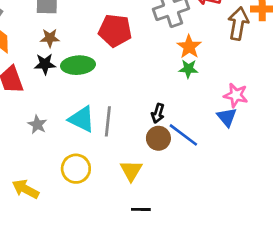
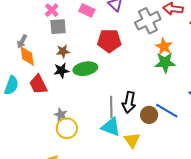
green star: (188, 69) -> (165, 63), size x1.5
black arrow: (158, 113) -> (129, 102), moved, size x1.5
cyan triangle: (82, 119) -> (111, 127), moved
yellow circle: (76, 169) -> (67, 128), moved

